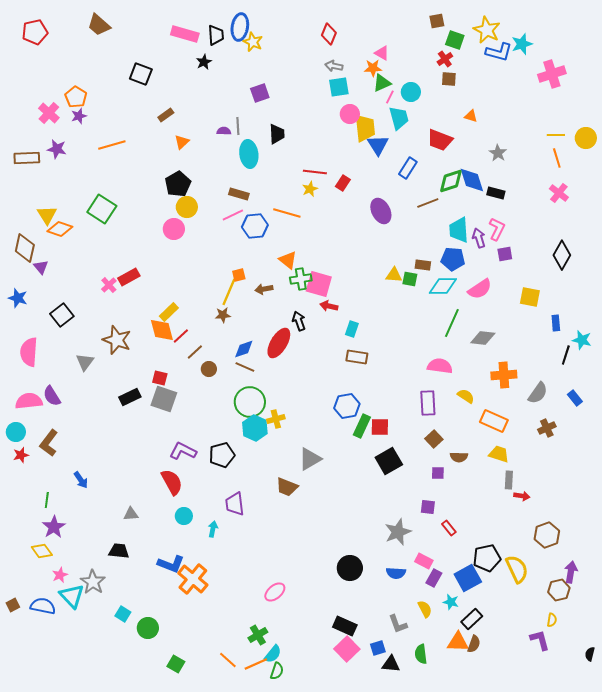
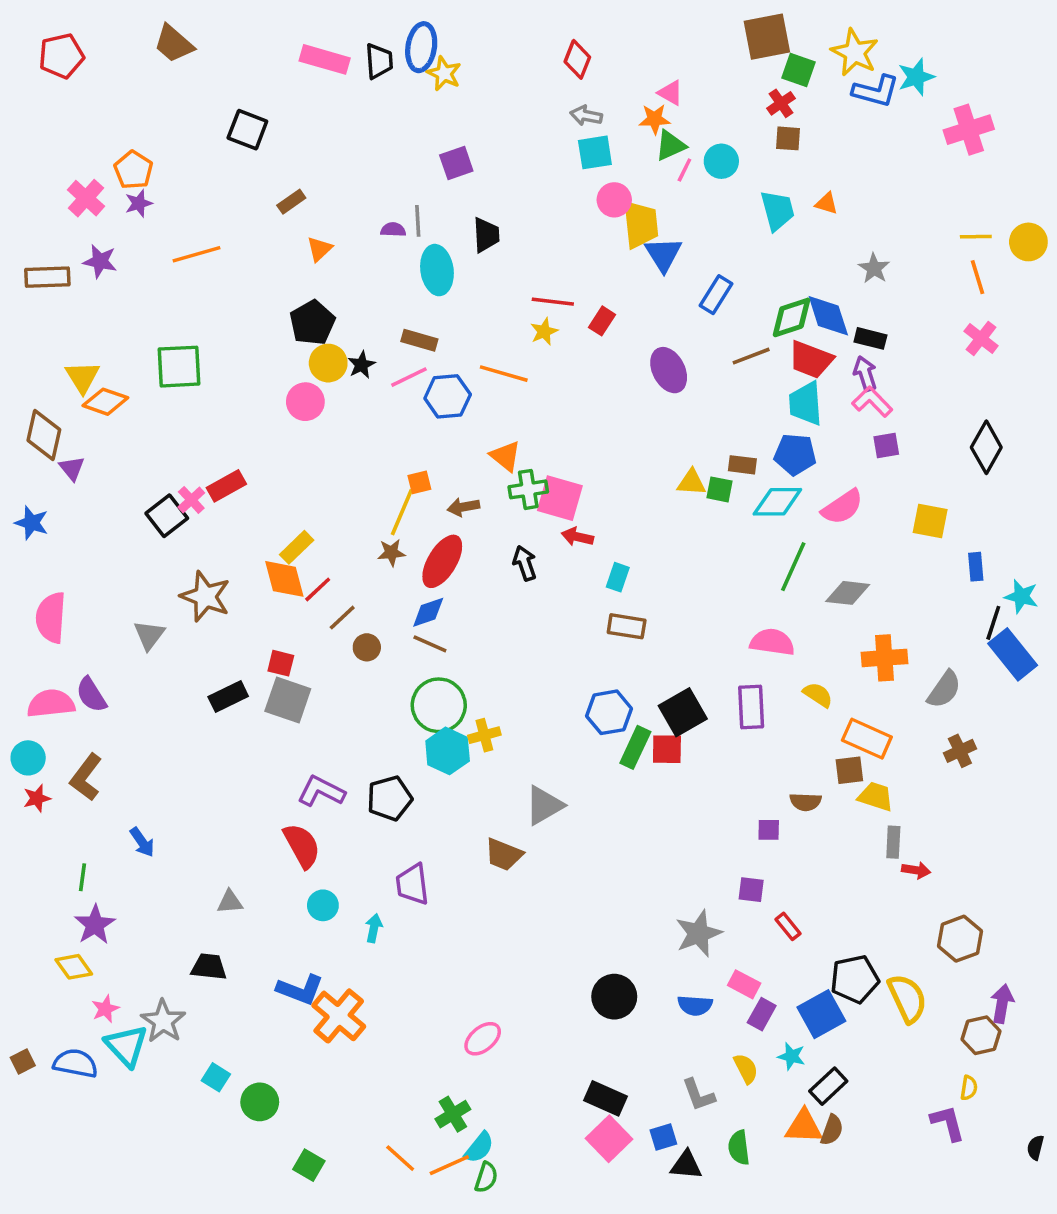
brown square: (437, 21) -> (767, 37), size x1.8
black star: (204, 62) -> (362, 365), moved
cyan trapezoid: (399, 118) -> (777, 210), moved
red trapezoid: (440, 140) -> (811, 360), moved
green square: (102, 209) -> (179, 367), turned -36
pink L-shape: (497, 229) -> (872, 402), turned -70
purple arrow: (479, 238) -> (865, 374), moved
black square: (62, 315) -> (167, 516), moved
red ellipse: (279, 343) -> (442, 561), moved
blue rectangle: (575, 398) -> (1013, 654), moved, size x1.8
brown square: (434, 439) -> (849, 770), moved, turned 36
black square: (389, 461) -> (683, 712), moved

